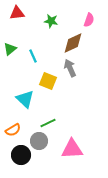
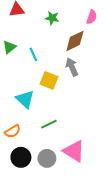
gray circle: (39, 141) -> (47, 158), moved
pink triangle: (72, 149) -> (74, 151), turned 35

